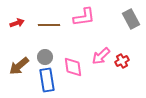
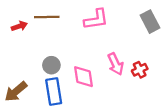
brown line: (49, 25) -> (47, 17), moved
pink arrow: (101, 56) -> (116, 64), turned -72
brown arrow: (19, 66) -> (16, 92), moved

